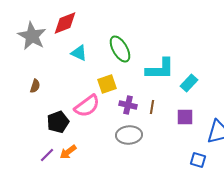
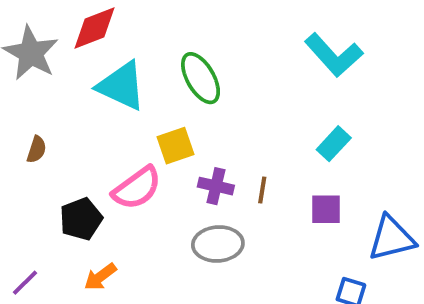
cyan triangle: (79, 53) -> (121, 86), size x1.6
cyan L-shape: (160, 69) -> (334, 55), moved, turned 48
purple line: (47, 155) -> (25, 283), moved

